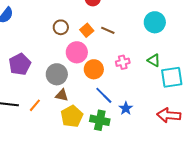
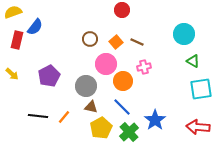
green triangle: (154, 60) -> (193, 61), moved
pink cross: (123, 62) -> (144, 67), moved
blue line: (104, 95) -> (122, 107), moved
blue star: (126, 108) -> (155, 120), size x1.5
green cross: (100, 120) -> (129, 132), turned 36

